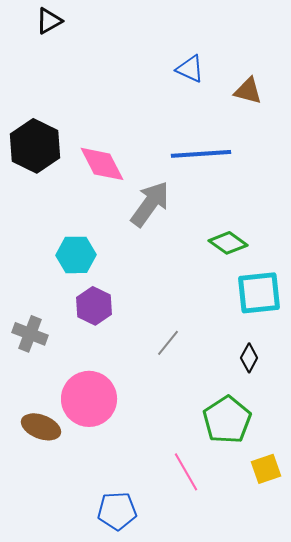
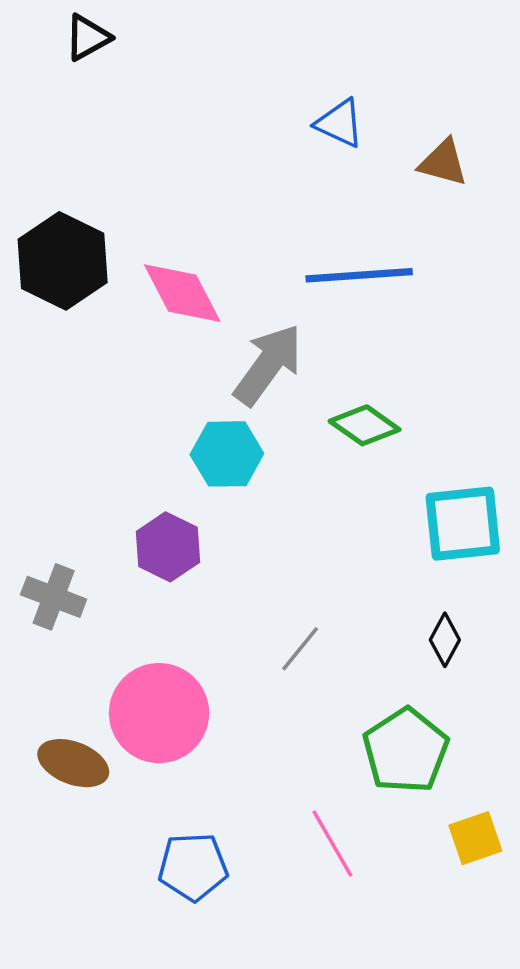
green diamond: (228, 243) -> (365, 425), moved
cyan hexagon: (76, 255) -> (227, 454), moved
gray line: (168, 343) -> (300, 649), moved
blue pentagon: (117, 511) -> (193, 867), moved

